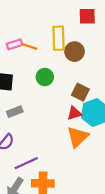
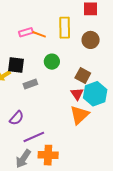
brown circle: (74, 52) -> (91, 40), moved
gray rectangle: (15, 112) -> (30, 84), moved
red triangle: (74, 113) -> (77, 94), turned -48

